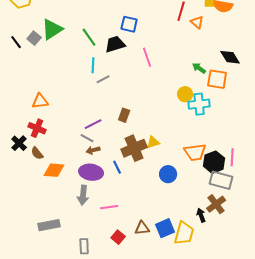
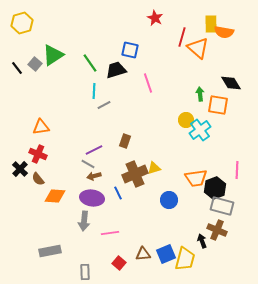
orange triangle: (197, 22) -> (198, 48), size x1.6
green arrow: (199, 68) -> (200, 94), turned 48
cyan cross: (199, 104) -> (200, 130), turned -30
pink line: (232, 157) -> (237, 170), moved
brown cross: (216, 204) -> (217, 230), turned -30

